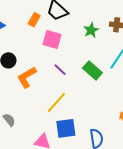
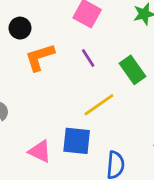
yellow line: (56, 102) -> (99, 105), moved

